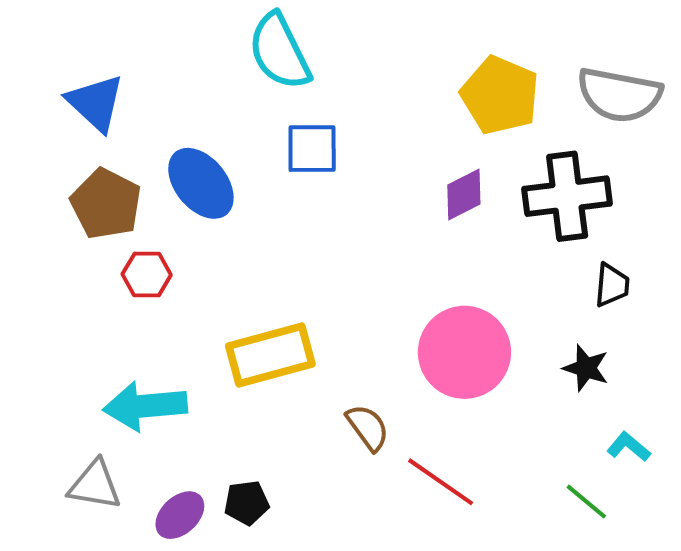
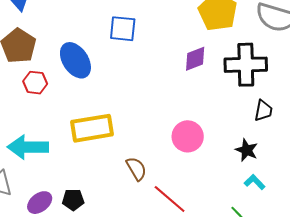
blue ellipse: (201, 183) -> (75, 60), moved
pink circle: (464, 352) -> (188, 136), size x0.7
cyan L-shape: (629, 447) -> (255, 182), moved

